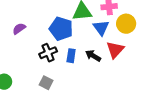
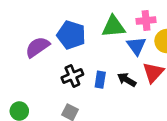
purple semicircle: (19, 29) -> (37, 47), size x1.5
blue pentagon: (61, 29) -> (71, 35), moved

